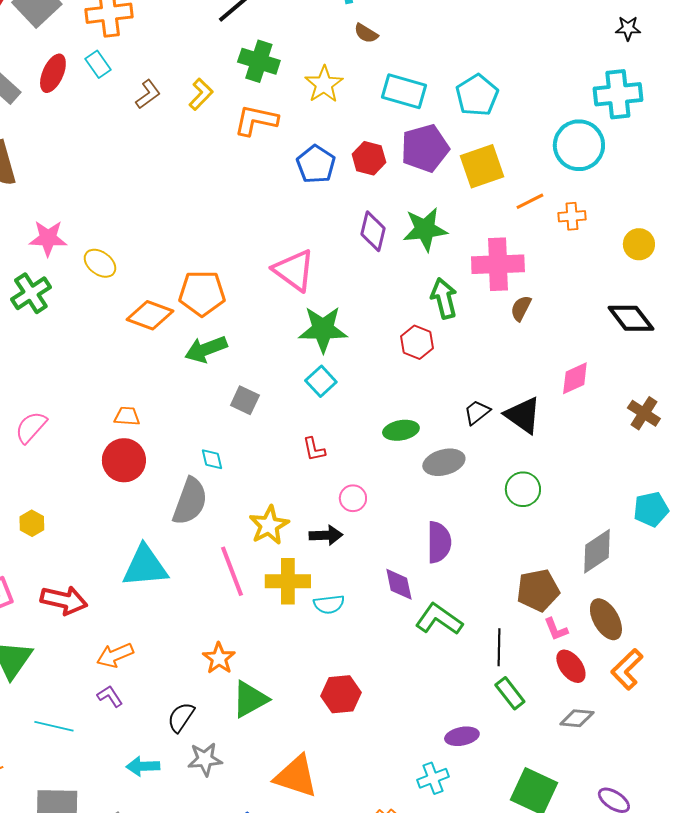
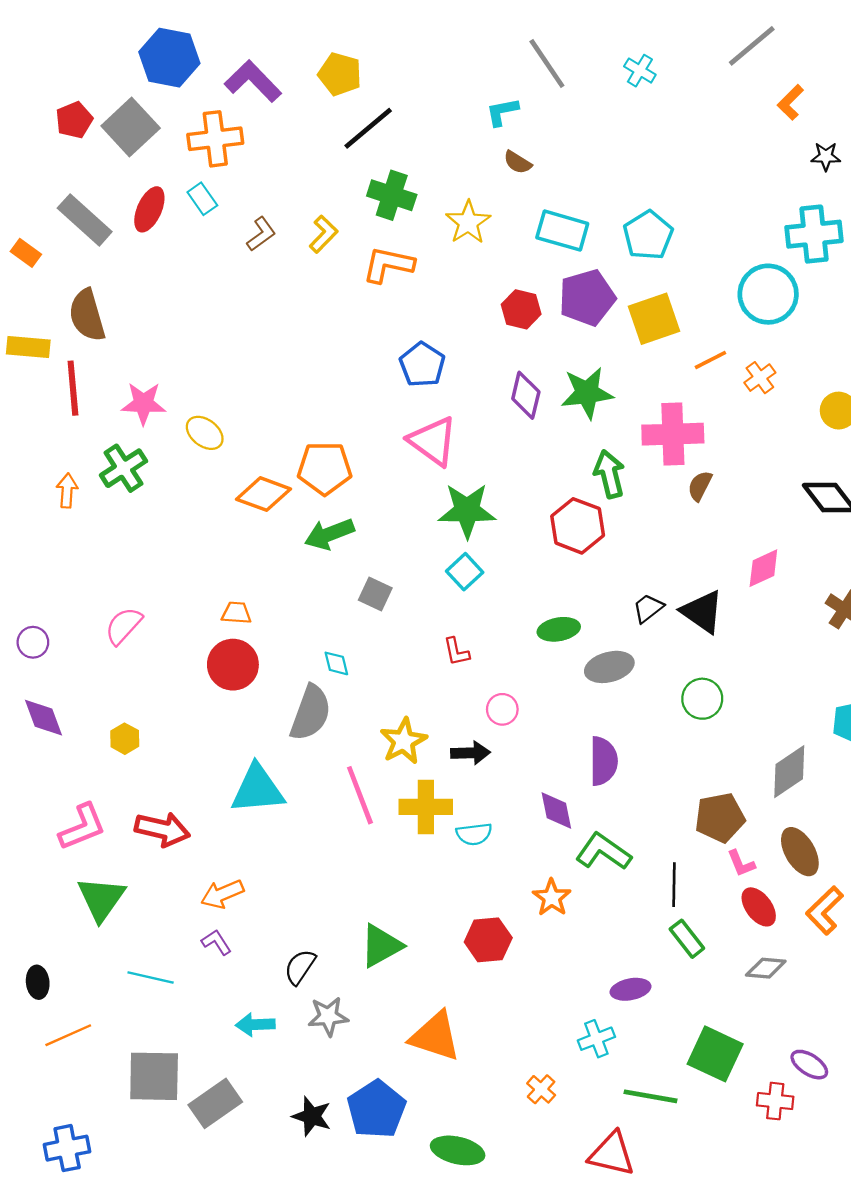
blue pentagon: (316, 164) -> (422, 365), moved
orange cross: (572, 216) -> (760, 378), turned -32
red hexagon: (417, 342) -> (578, 526), size x1.4
orange star: (219, 658) -> (552, 898), moved

